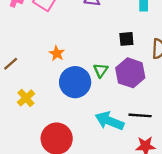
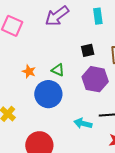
green triangle: (101, 70) -> (58, 70), moved, turned -32
cyan arrow: (109, 121) -> (83, 123), size x0.7

